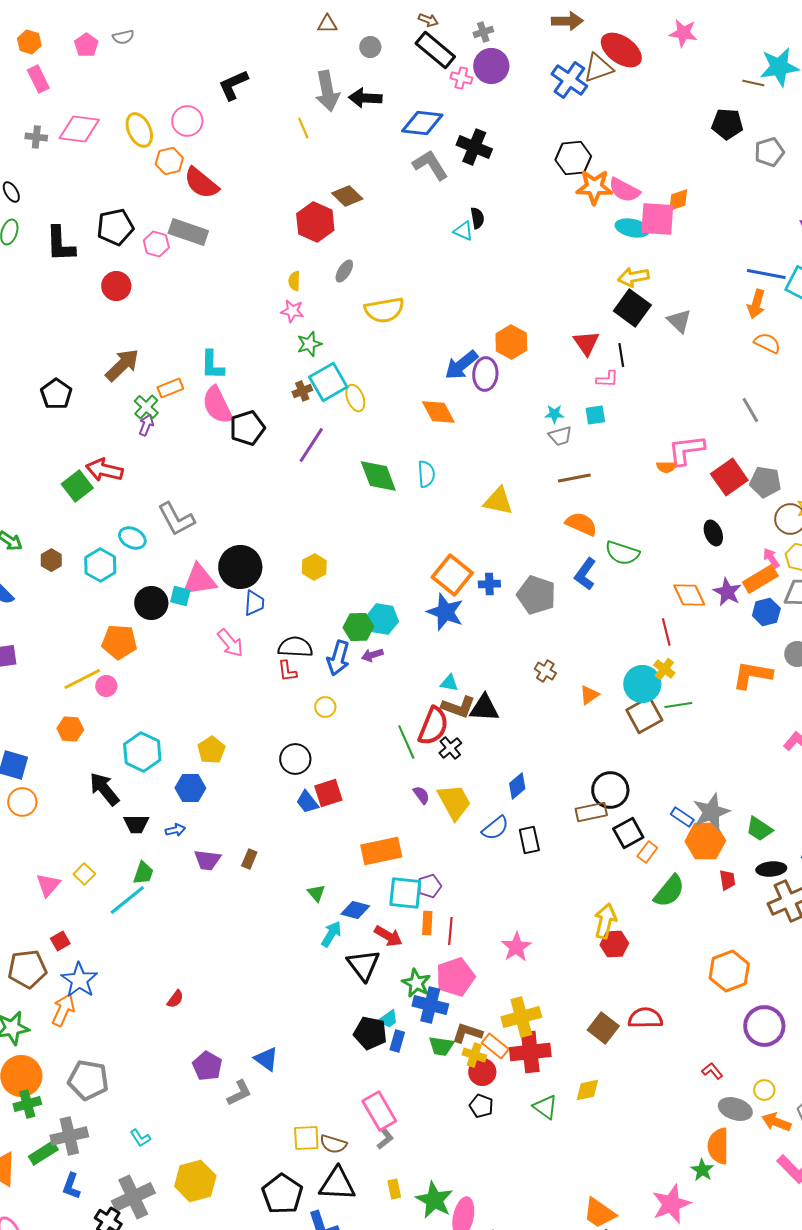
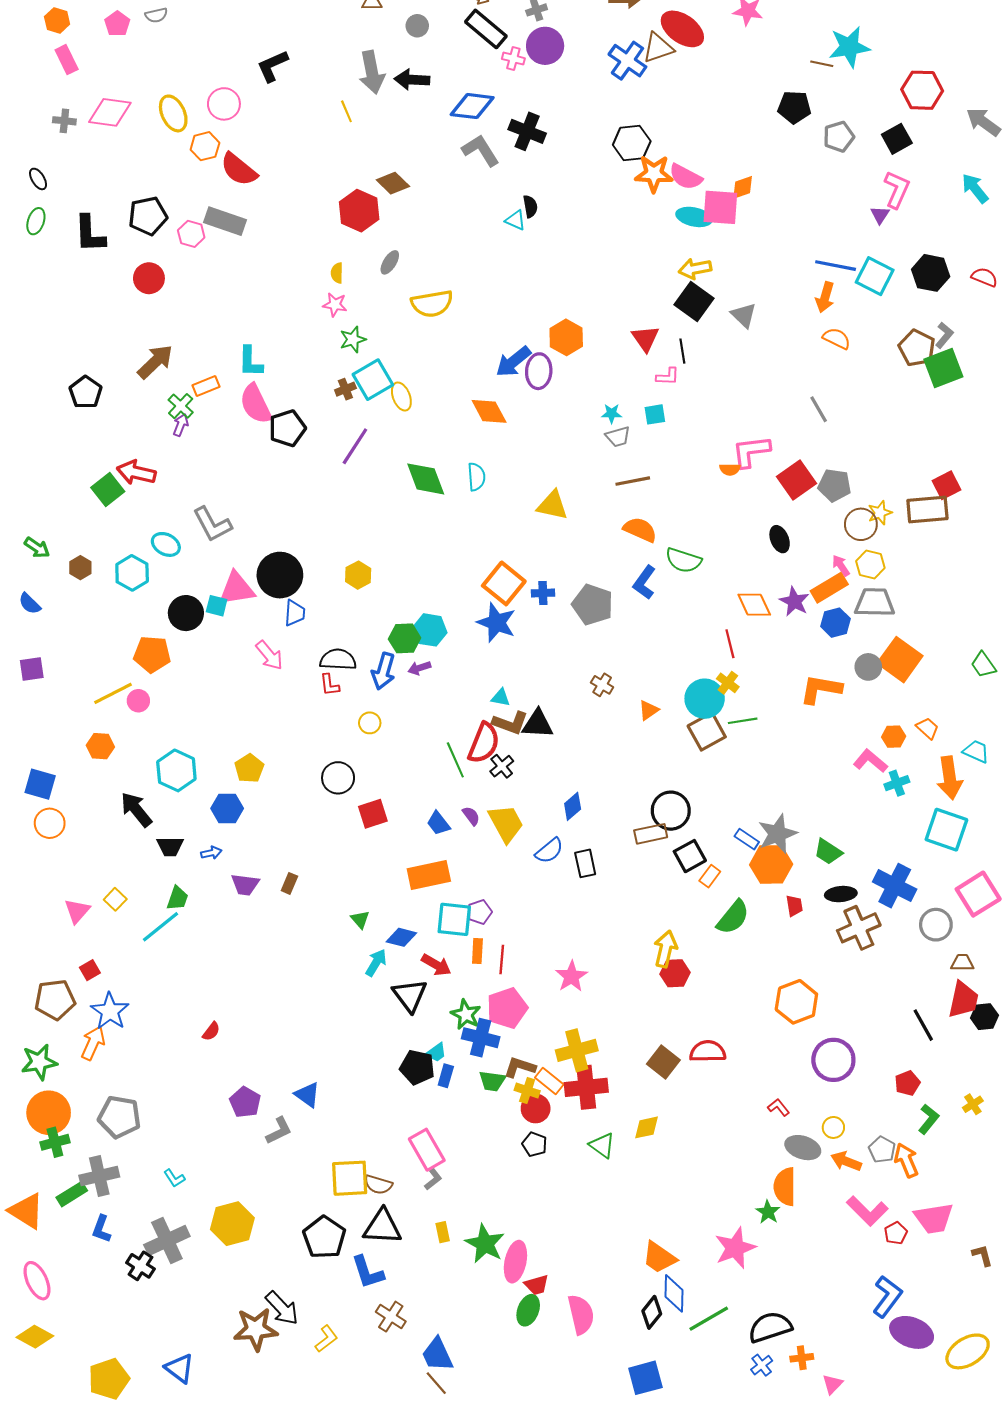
blue trapezoid: (307, 802) -> (438, 823), moved
yellow square: (306, 1138) -> (350, 1178), size x1.4

